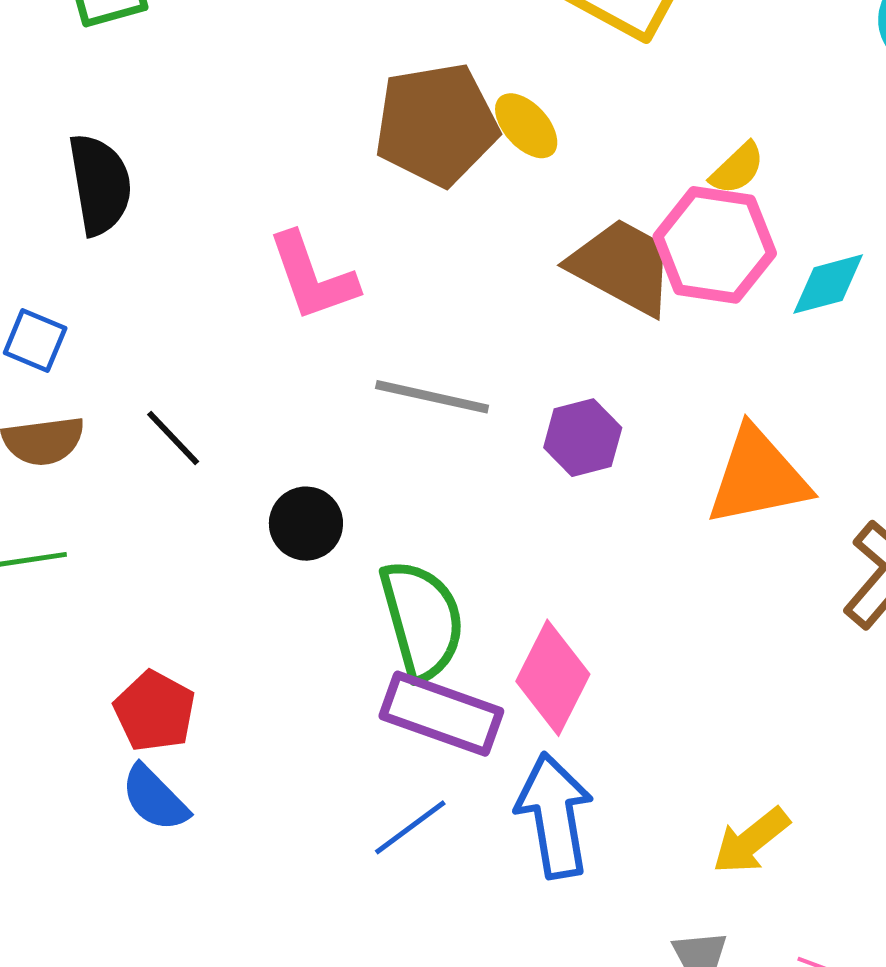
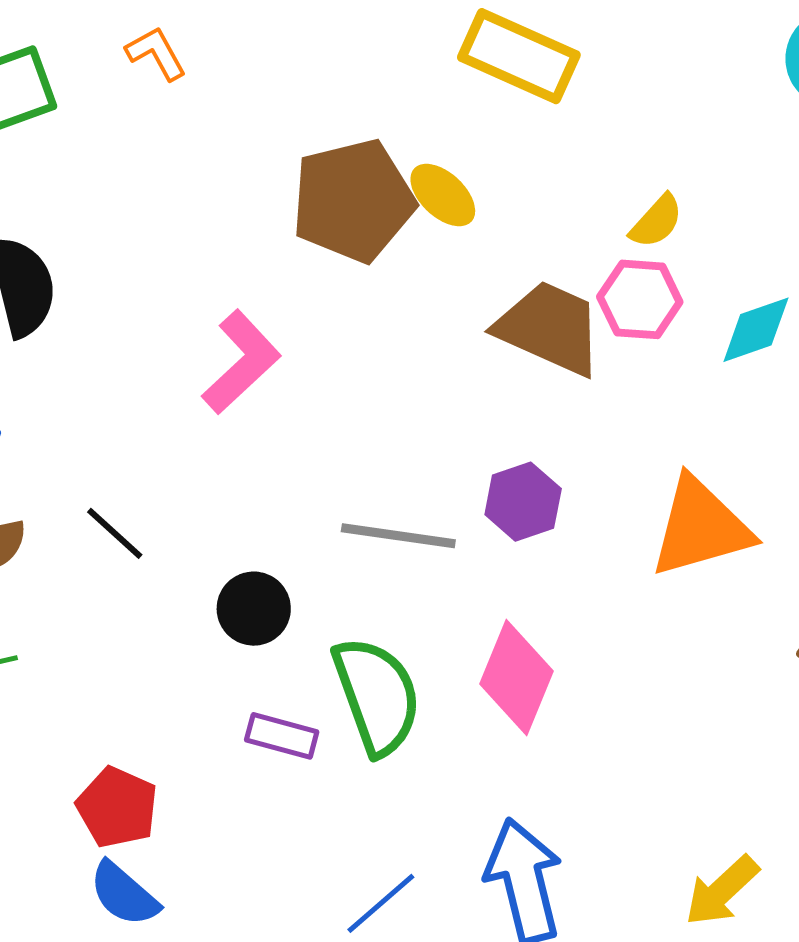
pink hexagon: (715, 245) -> (640, 299), size x0.7
pink L-shape: (313, 277) -> (241, 362), turned -109
gray line: (432, 397) -> (398, 536), moved
pink diamond: (553, 678) -> (516, 678), moved
purple rectangle: (441, 714) -> (282, 736), moved, size x0.6

